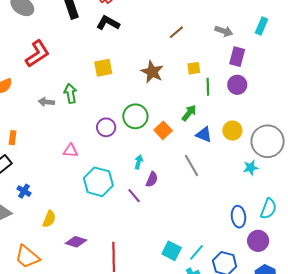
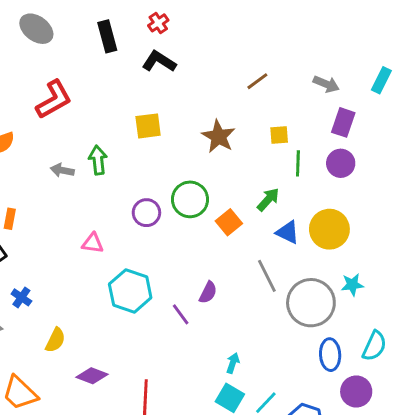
yellow circle: (232, 131) -> (329, 229), size x1.4
gray circle: (268, 141) -> (311, 303), moved
cyan arrow: (139, 162) -> (233, 363), moved

